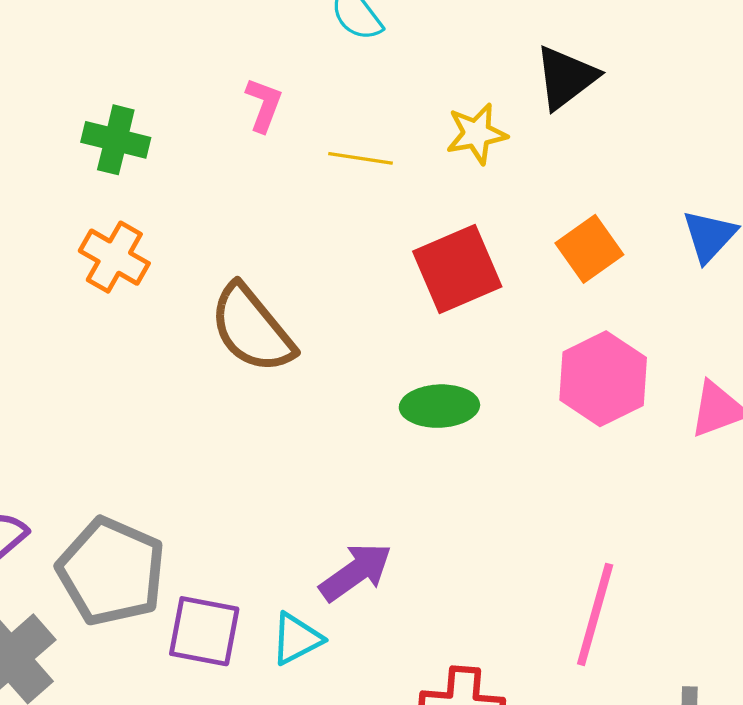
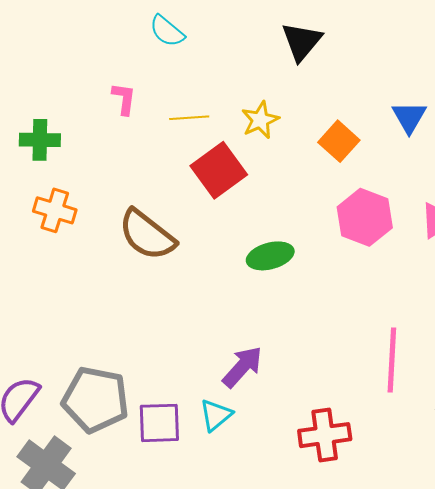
yellow star: (477, 134) -> (260, 120), moved
red square: (457, 269) -> (219, 170), moved

